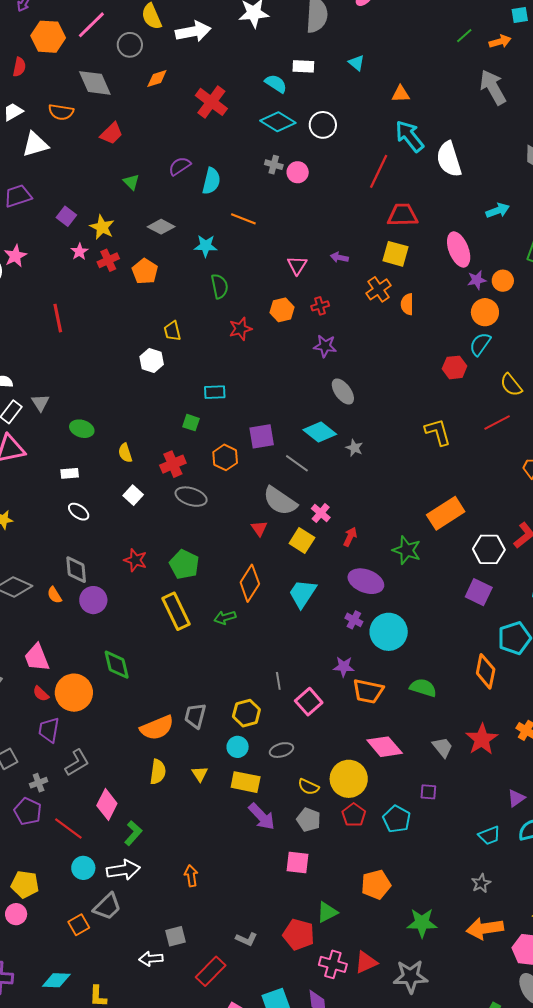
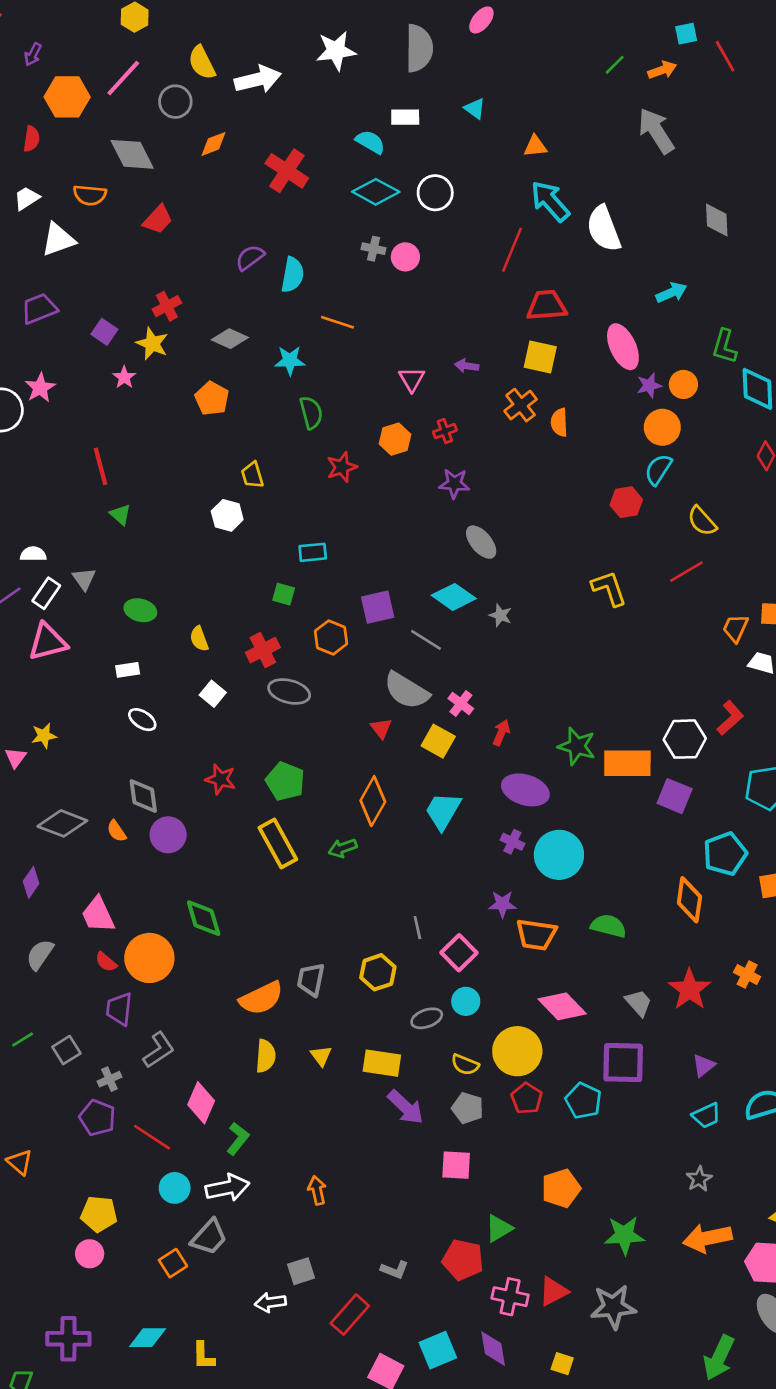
green triangle: (131, 182) -> (120, 515), moved
red cross: (108, 260) -> (167, 306), moved
orange rectangle: (446, 513) -> (627, 763), moved, turned 36
cyan circle: (238, 747) -> (466, 1001), moved
purple square: (428, 792) -> (623, 1063), size x2.0
purple triangle: (516, 798) -> (704, 1065), moved

